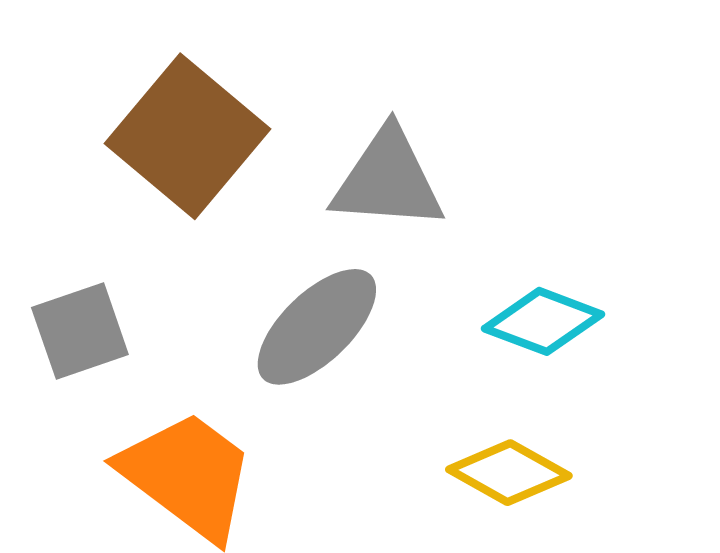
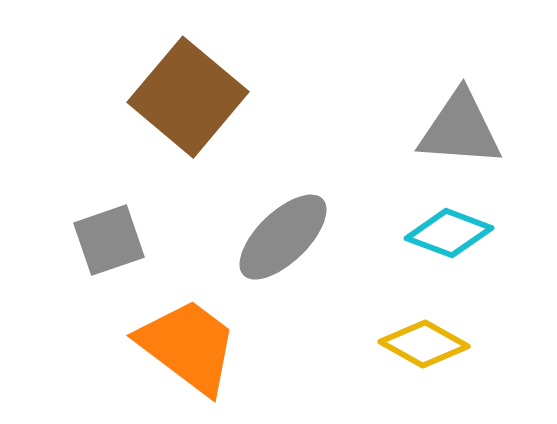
gray triangle: (388, 180) -> (460, 129), moved

